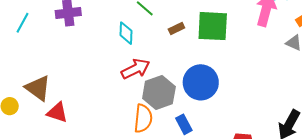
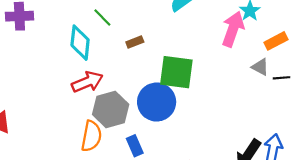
green square: (213, 26) -> (176, 72), moved
cyan diamond: (126, 33) -> (80, 43), size x1.4

